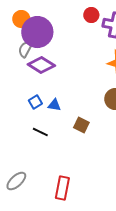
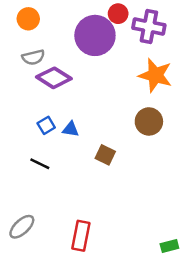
purple circle: (37, 32) -> (95, 35), moved
gray semicircle: (25, 49) -> (33, 57), turned -132
black line: (40, 132) -> (40, 164), moved

